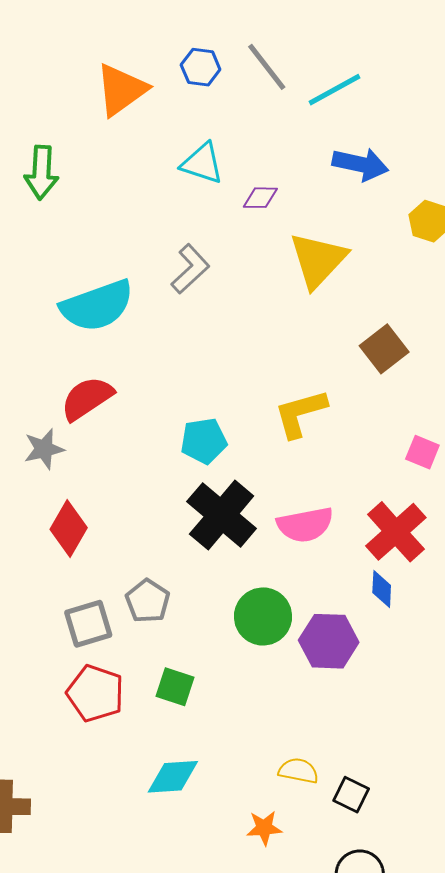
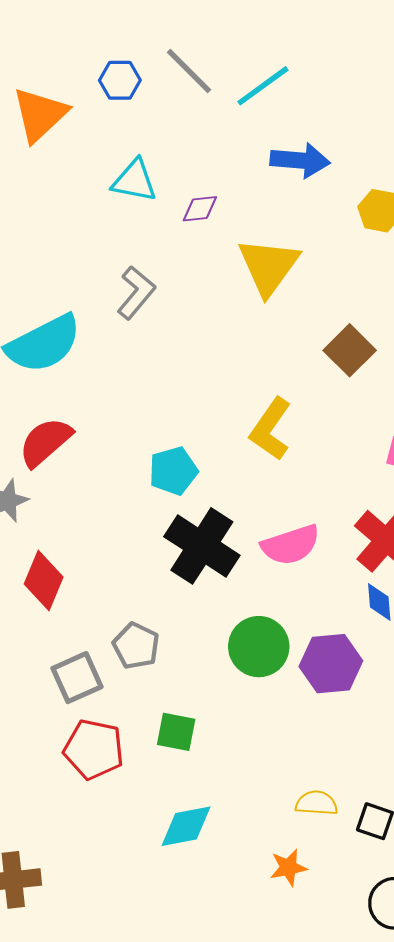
yellow L-shape: (300, 413) -> (271, 429), turned -32

